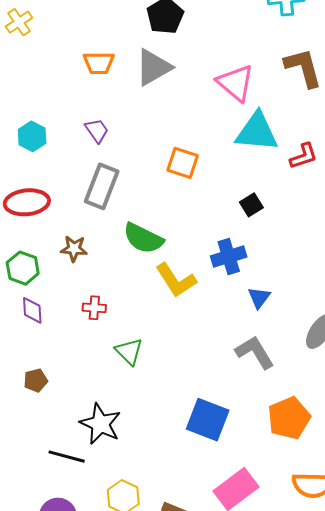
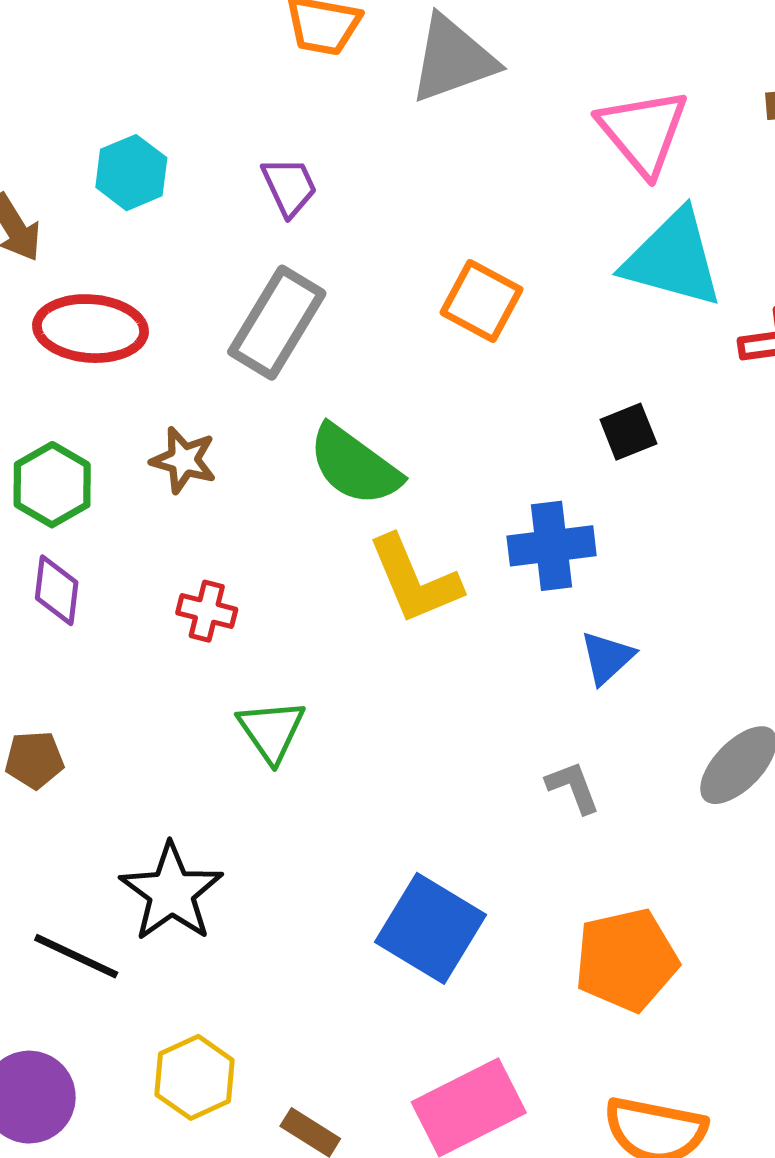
gray L-shape: (255, 352) -> (573, 787), size x0.6

